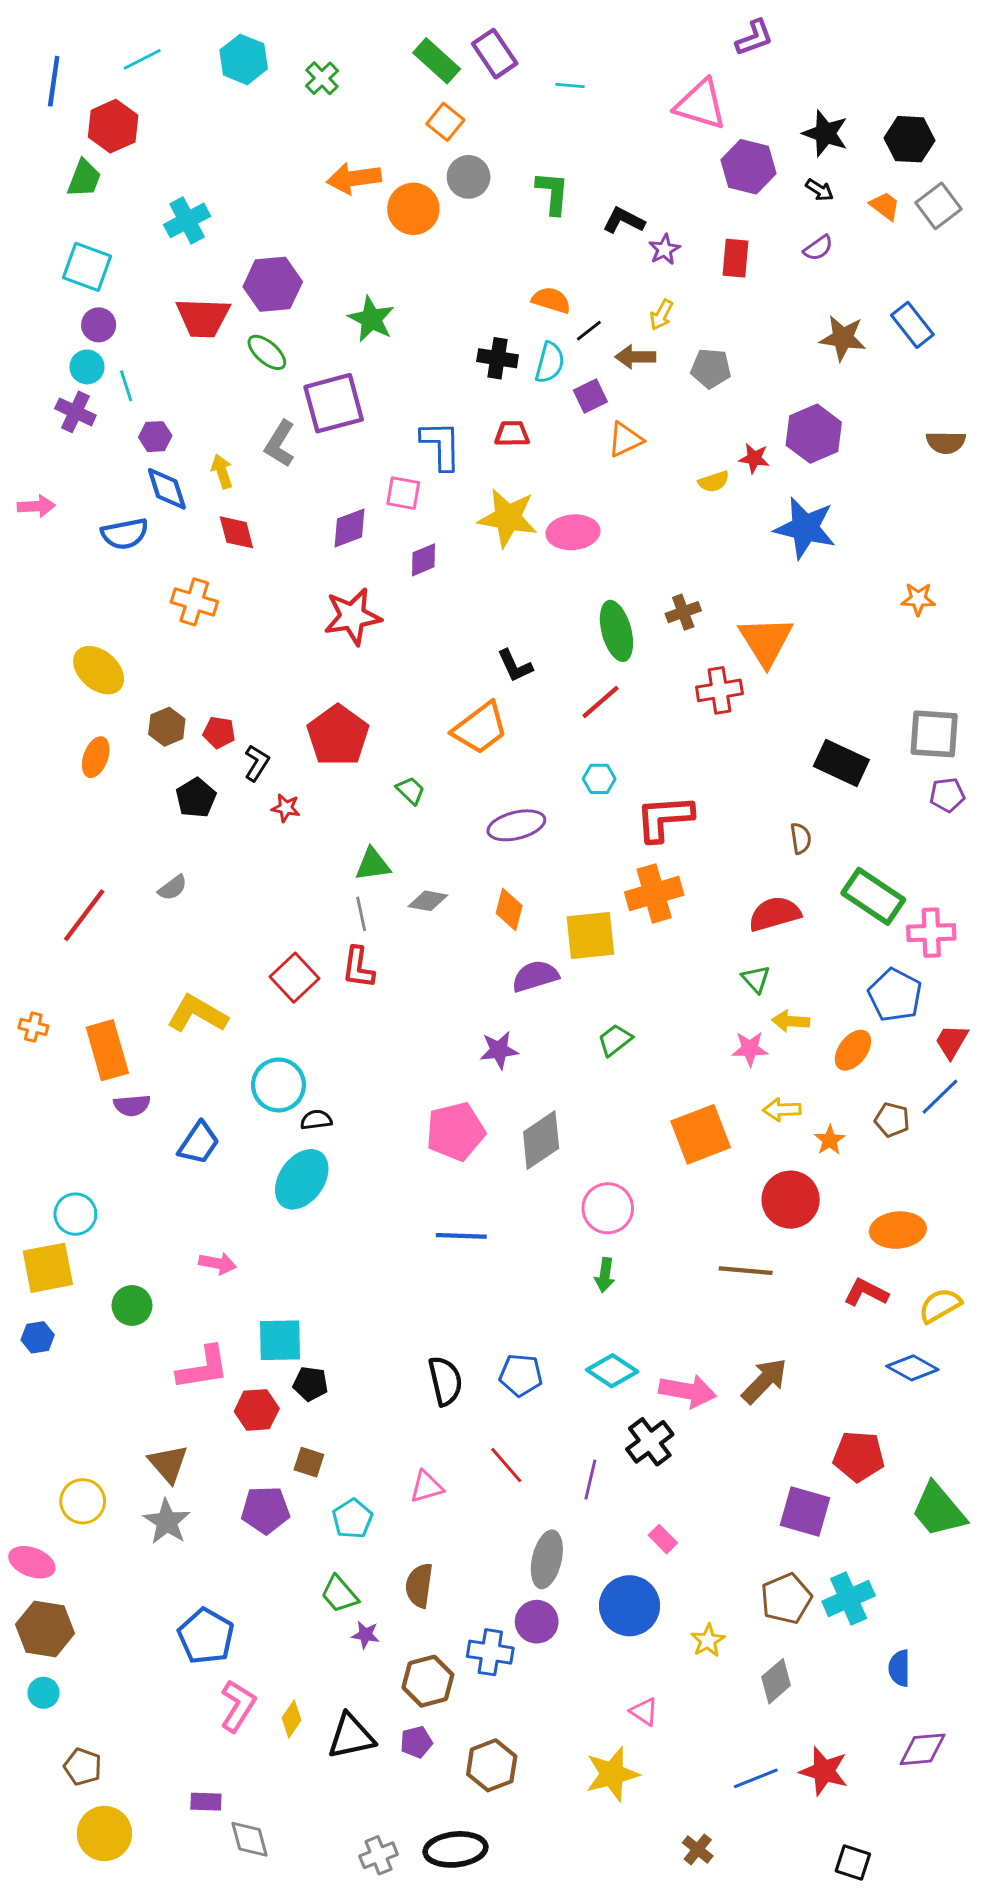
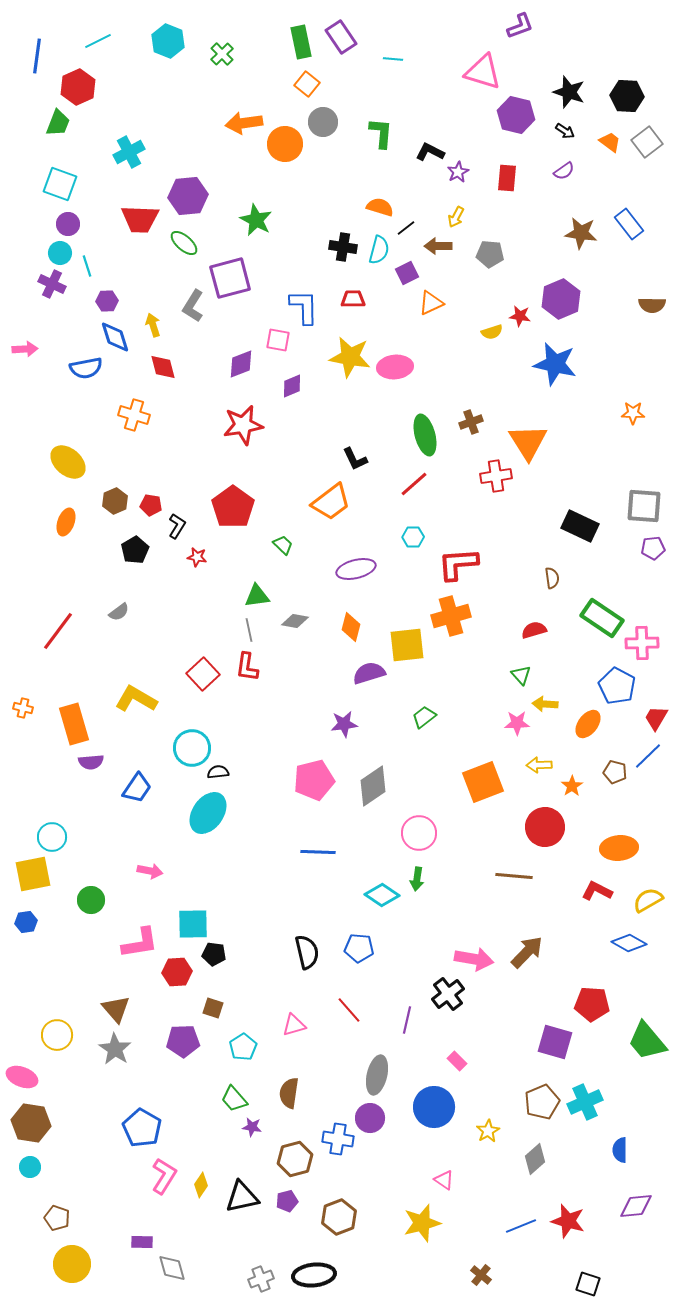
green rectangle: (437, 61) -> (301, 42), turned 36
red semicircle: (775, 914) -> (534, 630), size x0.7
cyan diamond: (612, 1371) -> (382, 895), moved

